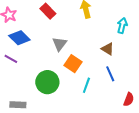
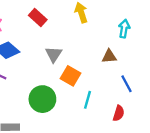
brown triangle: (108, 49) -> (109, 56), turned -32
blue line: (110, 74) -> (127, 84), moved
red semicircle: (129, 99) -> (119, 113), moved

